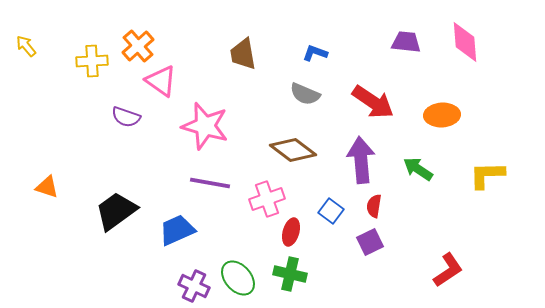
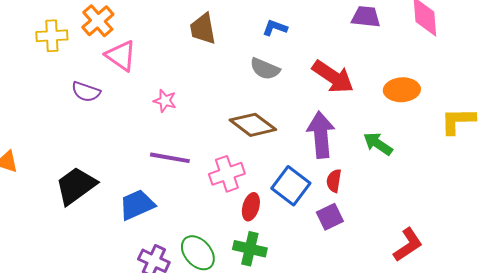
pink star: (205, 126) -> (165, 101), size x0.5
yellow L-shape: (487, 175) -> (458, 121), moved
blue square: (331, 211) -> (291, 186), size x1.5

